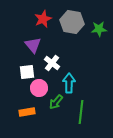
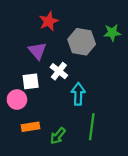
gray hexagon: (72, 22) -> (82, 42), moved
pink circle: (39, 88) -> (17, 100), moved
green arrow: (56, 102) -> (58, 136), moved

